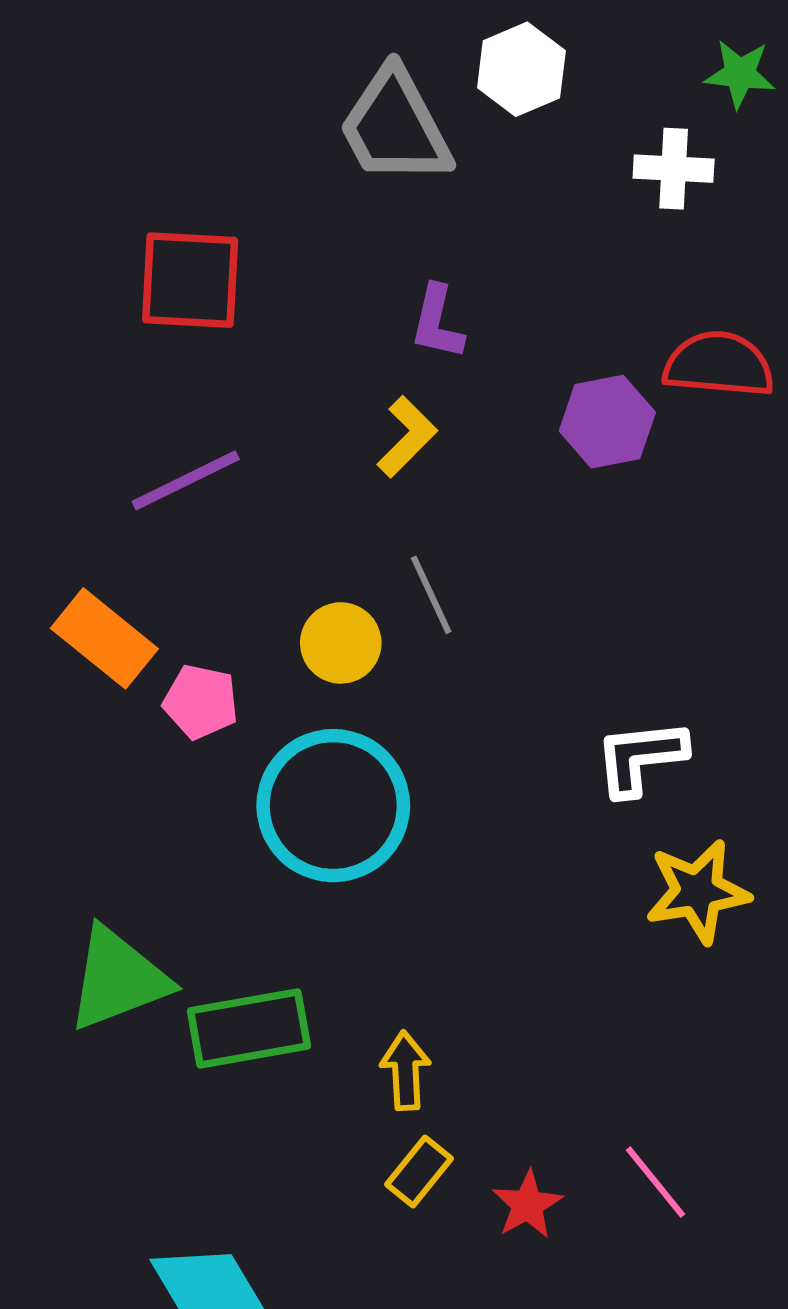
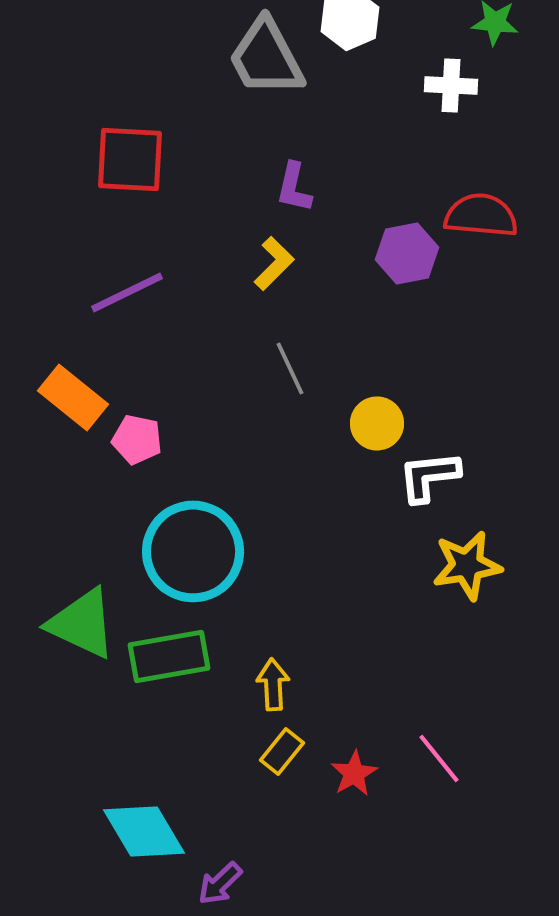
yellow circle: (341, 643) -> (377, 423), moved
cyan circle: (333, 806) -> (193, 551), moved
green triangle: (118, 979) -> (82, 623), turned 46

